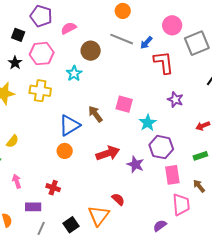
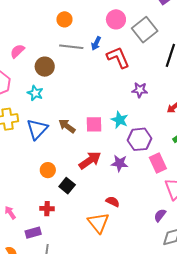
pink square: (124, 104) -> (94, 124), moved
blue triangle: (69, 125) -> (37, 129), moved
black square: (71, 225) -> (67, 186), moved

